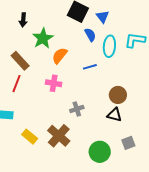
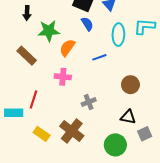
blue semicircle: (90, 35) -> (87, 24), moved
green star: (43, 38) -> (49, 31), turned 30
red line: (16, 84) -> (33, 99), moved
black triangle: (114, 115) -> (128, 117), moved

